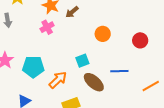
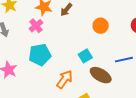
pink cross: (47, 27) -> (36, 26), moved
cyan pentagon: (33, 67) -> (40, 55), moved

